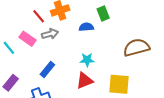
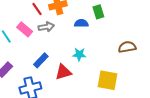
brown semicircle: (136, 47) -> (127, 47), size x0.7
red triangle: (85, 81) -> (63, 72), moved

